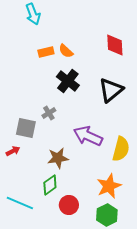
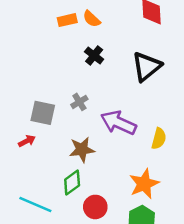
black cross: (68, 81) -> (94, 56), size x0.7
gray cross: (49, 113) -> (79, 102), moved
yellow semicircle: (121, 149) -> (159, 139), size x0.7

